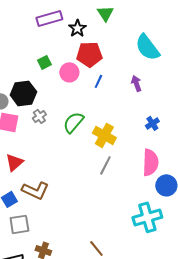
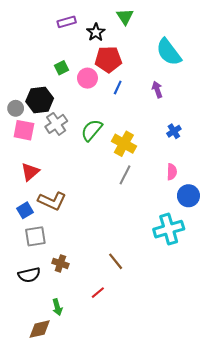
purple rectangle: (49, 18) -> (67, 22), size x0.7
gray cross: (39, 116) -> (56, 124), size x1.5
pink semicircle: (150, 162) -> (172, 172), size x0.6

